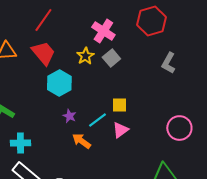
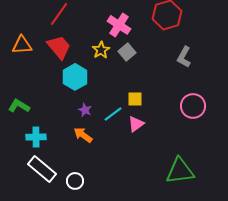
pink circle: (179, 128) -> (193, 106), moved
orange arrow: (81, 141) -> (83, 135), moved

